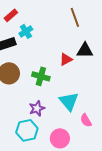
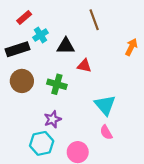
black triangle: (85, 50) -> (66, 46), moved
red triangle: (66, 59) -> (84, 66), turned 40
cyan triangle: (69, 101) -> (105, 105), moved

